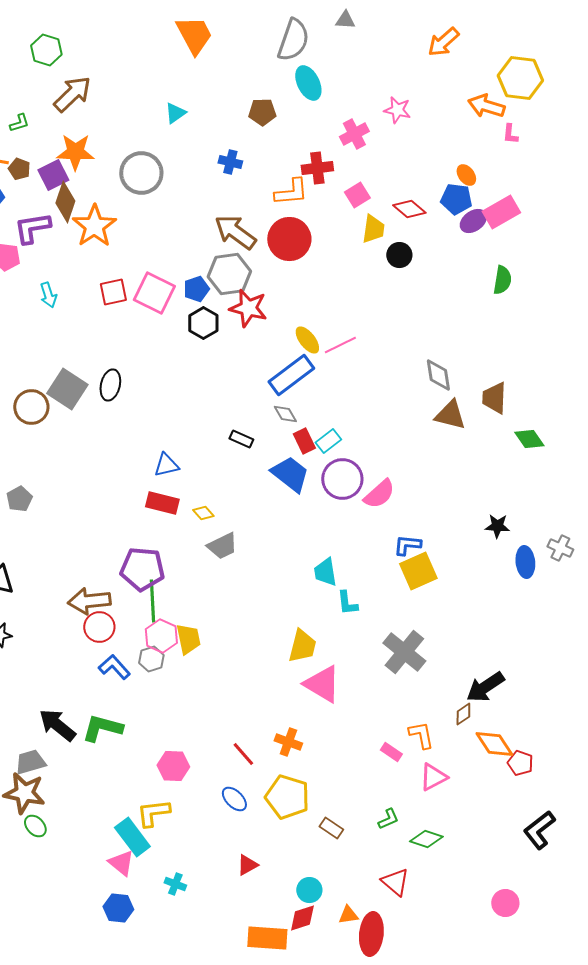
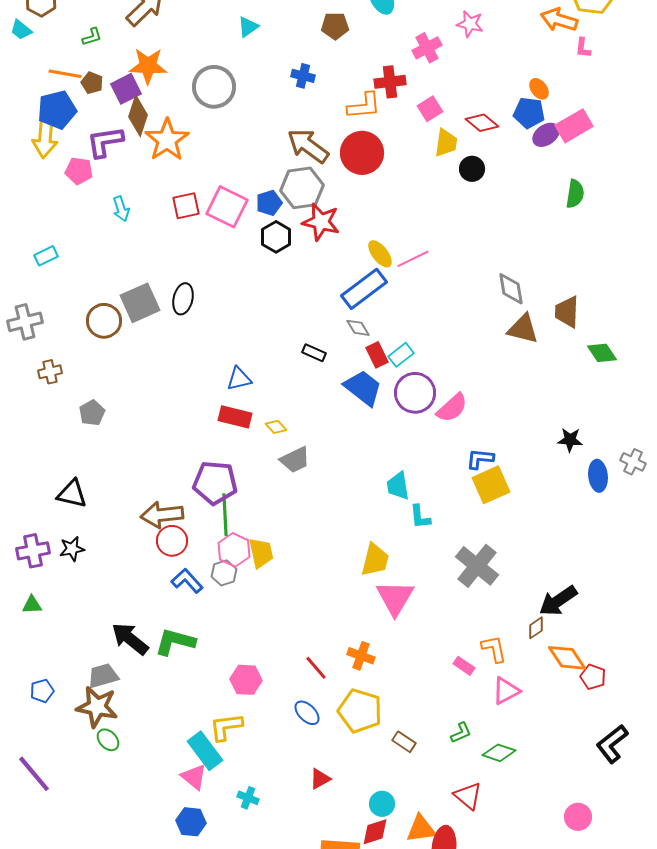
gray square: (67, 389) -> (140, 303), turned 33
pink triangle: (322, 684) -> (395, 598), turned 30
orange triangle: (348, 915) -> (421, 829), size x1.5

